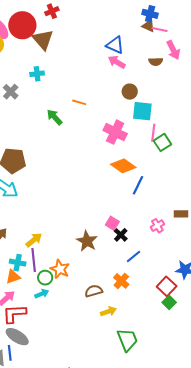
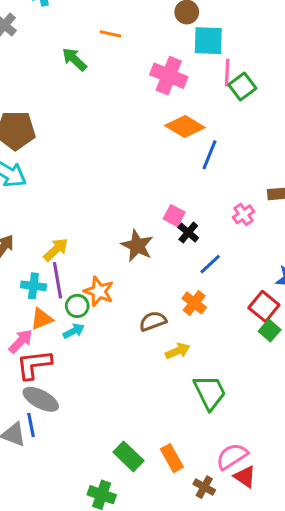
orange triangle: (13, 277) -> (42, 319), moved

